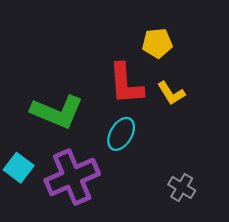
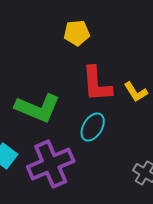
yellow pentagon: (157, 43) -> (77, 33), moved

